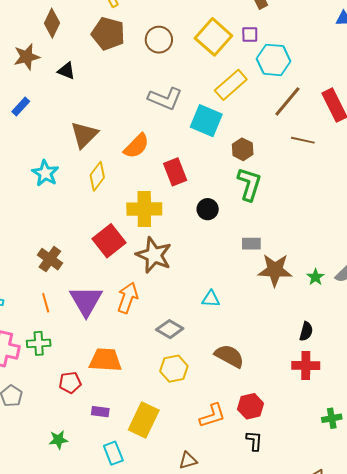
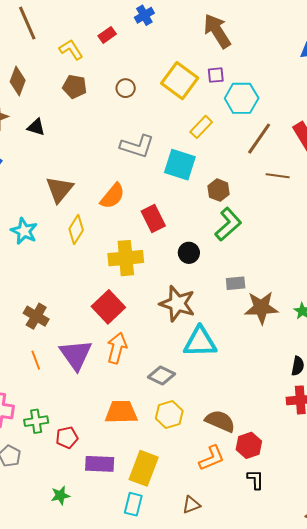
brown pentagon: (108, 34) -> (75, 87), size x0.7
brown circle: (159, 40) -> (126, 88), size x0.7
yellow rectangle: (231, 85) -> (201, 127), size x0.7
green L-shape: (249, 184) -> (228, 224), turned 36
red square: (109, 241) -> (108, 307), moved
brown star: (154, 255) -> (177, 304), moved
cyan triangle: (211, 299) -> (200, 342), size x1.8
green cross: (39, 343) -> (36, 421), moved
brown semicircle: (229, 356) -> (220, 421), moved
orange trapezoid: (105, 360) -> (121, 412), moved
purple rectangle: (100, 412) -> (100, 464), size x1.6
cyan rectangle: (113, 453) -> (133, 504), moved, turned 40

